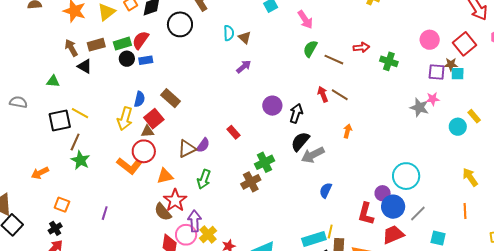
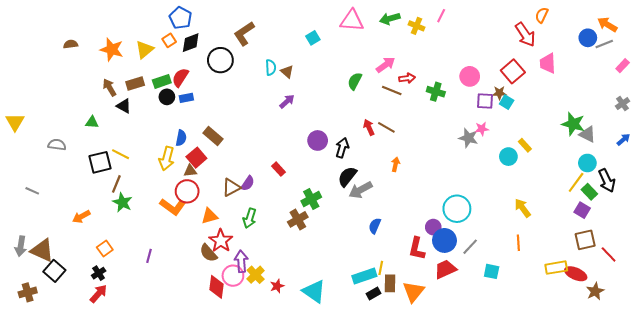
pink arrow: (305, 20) -> (386, 65), moved, turned -90
pink circle: (430, 40) -> (470, 76), moved
brown line: (334, 60) -> (392, 90), moved
cyan square: (458, 74) -> (507, 102), turned 32
orange square: (62, 205) -> (105, 249), turned 35

